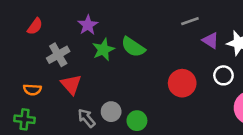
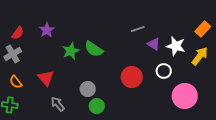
purple star: (88, 25) -> (47, 30), moved
gray cross: (58, 55) -> (13, 54), moved
orange semicircle: (32, 90) -> (16, 82), turned 48
gray circle: (111, 112) -> (88, 89), moved

